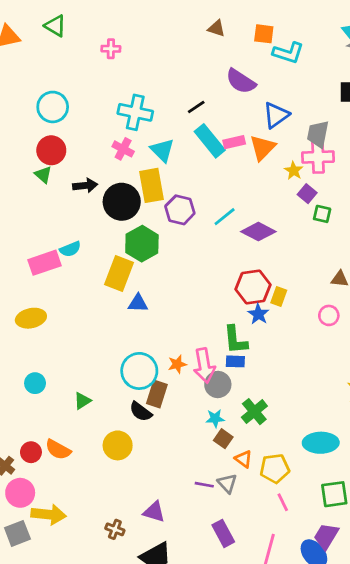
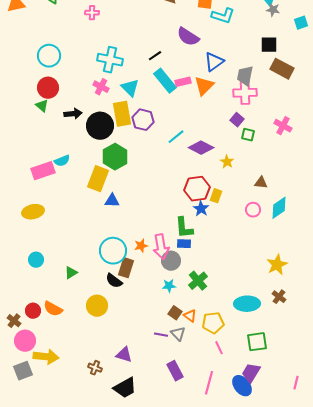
yellow star: (294, 171) -> (227, 162), moved
purple hexagon: (180, 210) -> (143, 120), moved
brown square: (223, 439) -> (175, 313), moved

